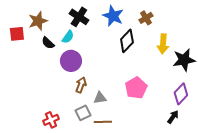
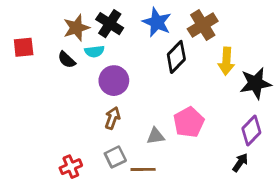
brown cross: (146, 18) -> (203, 25), size x1.5
brown star: (38, 21) -> (76, 28), moved
cyan semicircle: (68, 37) -> (94, 51), turned 48
purple circle: (71, 61) -> (114, 81), moved
gray triangle: (100, 98) -> (156, 136), moved

